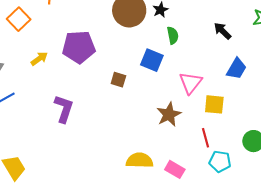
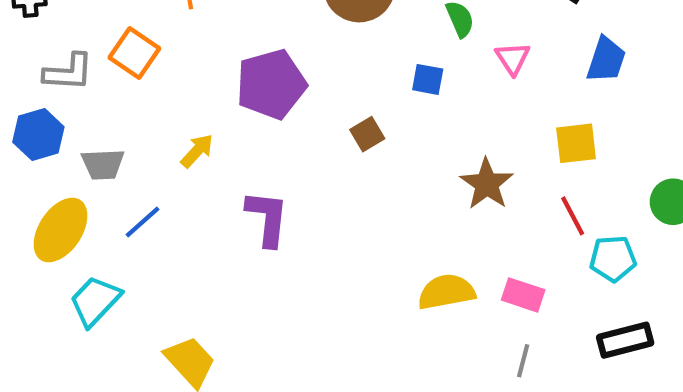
yellow arrow: (39, 59) -> (197, 151), moved
blue square: (152, 60) -> (428, 79), size x0.7
brown square: (118, 80) -> (367, 134), turned -35
pink triangle: (191, 83) -> (513, 58), moved, size x0.7

